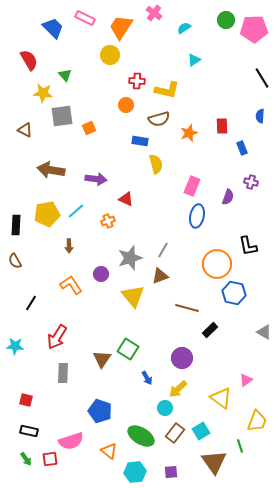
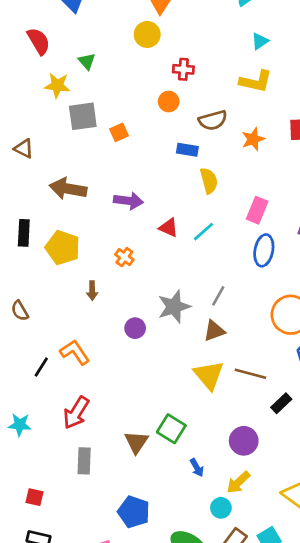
yellow L-shape: (167, 90) -> (256, 81), moved
brown triangle: (25, 130) -> (24, 148), moved
cyan line: (76, 211) -> (203, 232), moved
yellow pentagon: (47, 214) -> (63, 248), turned 30
orange cross: (108, 221) -> (124, 257), moved, turned -32
black rectangle: (16, 225) -> (24, 233), moved
orange L-shape: (71, 285) -> (75, 352), moved
yellow triangle: (133, 296) -> (209, 375), moved

